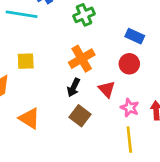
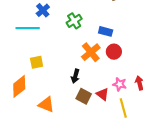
blue rectangle: (135, 36) -> (106, 31), moved
orange cross: (82, 59) -> (91, 52), moved
red triangle: (107, 89) -> (103, 94), moved

